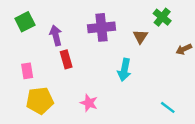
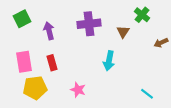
red rectangle: (66, 59) -> (52, 63), moved
pink rectangle: (27, 71) -> (24, 62), size x1.5

